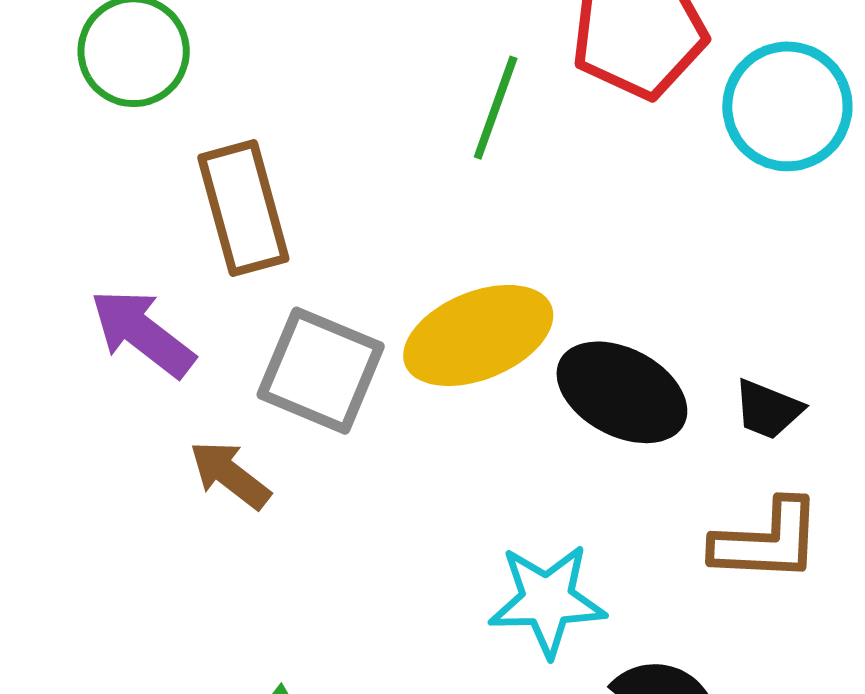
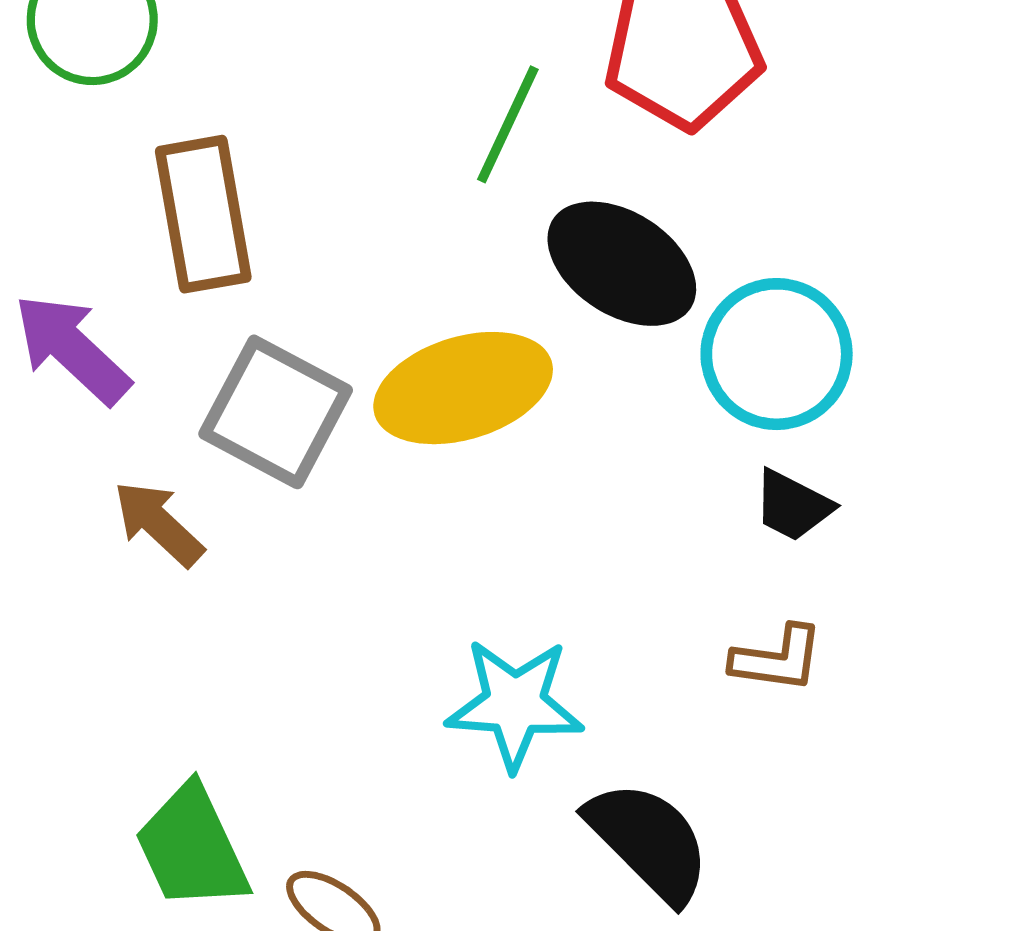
cyan circle: (787, 106) -> (777, 354), moved
black ellipse: (622, 392) -> (622, 264), moved
brown L-shape: (767, 541) -> (777, 659), size x0.7

